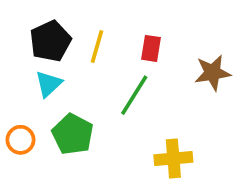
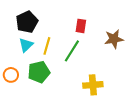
yellow line: (97, 47) -> (47, 46), moved
green pentagon: (73, 134) -> (39, 72), turned 30

